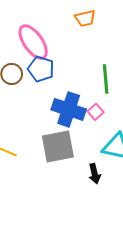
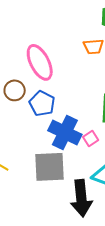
blue pentagon: (41, 69) -> (42, 104), moved
black arrow: (95, 174) -> (81, 198), size x1.8

